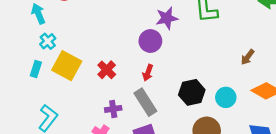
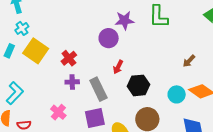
red arrow: (148, 73) -> (118, 67), moved
cyan circle: (226, 97) -> (177, 94), moved
purple cross: (113, 109) -> (72, 82), moved

